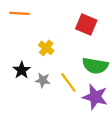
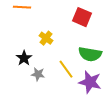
gray star: (43, 80) -> (38, 74), moved

